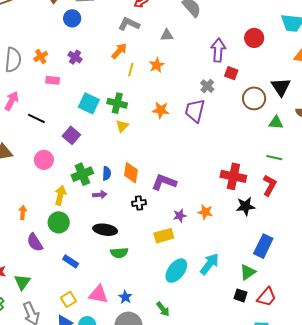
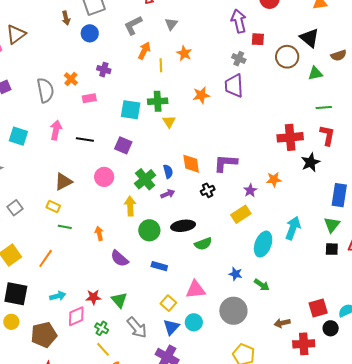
gray L-shape: (129, 24) -> (133, 25), moved, turned -35
gray triangle: (167, 35) -> (171, 24), moved, turned -32
green circle: (59, 222) -> (149, 230), moved
blue star: (125, 297) -> (236, 274), moved

